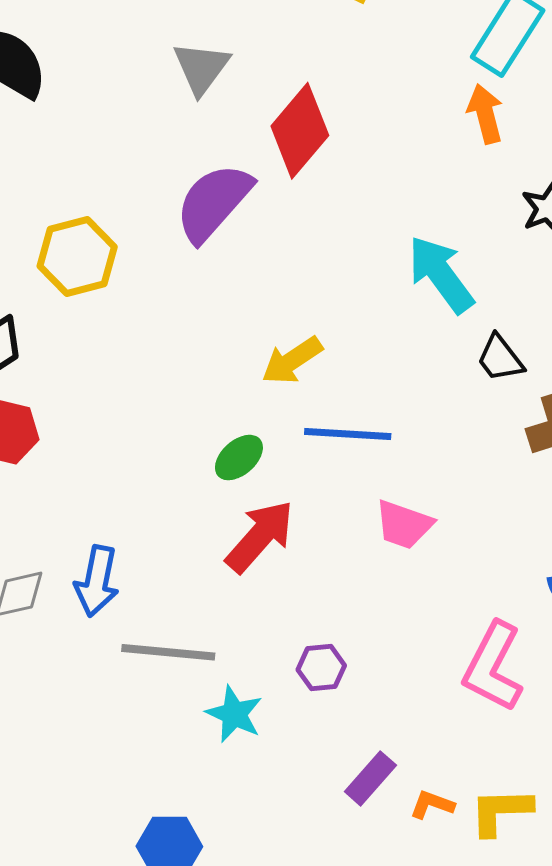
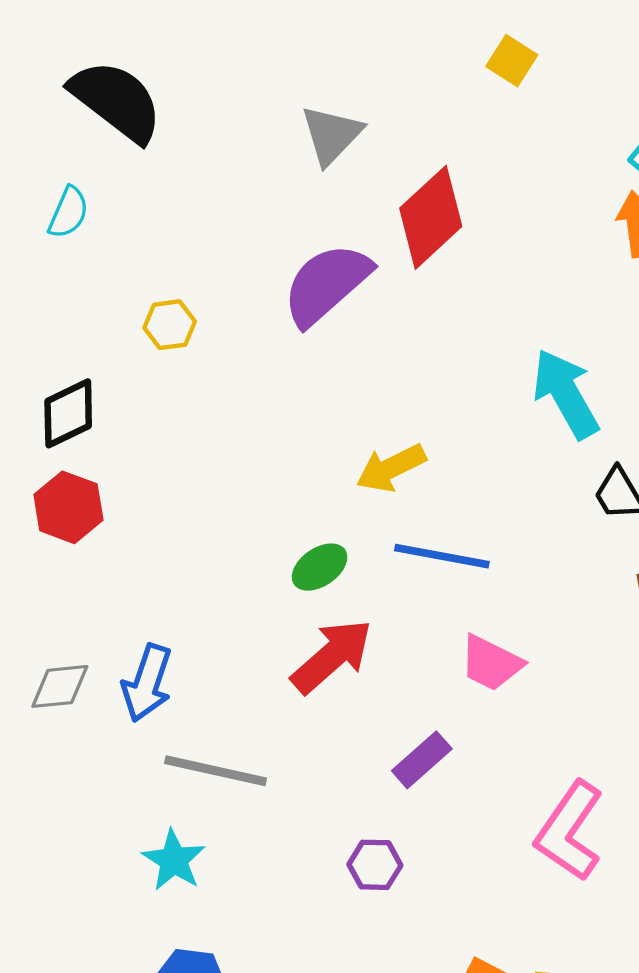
yellow hexagon: (77, 256) -> (170, 325), size x0.6
purple hexagon: (321, 668) -> (375, 865), moved
cyan star: (234, 714) -> (174, 860), moved
purple rectangle: (370, 778) -> (422, 760), moved

